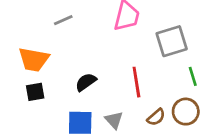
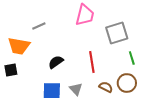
gray line: (63, 20) -> (39, 26), moved
black square: (35, 92) -> (11, 70), moved
brown semicircle: (156, 117) -> (106, 87), turned -112

